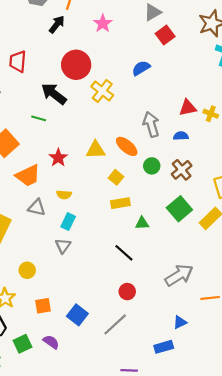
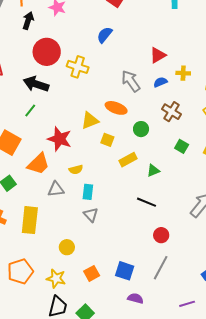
black arrow: (57, 24) -> (28, 21), moved
yellow cross: (211, 114) -> (183, 73), moved
green line: (39, 118) -> (30, 110), turned -48
red star: (58, 158) -> (60, 139), size x1.4
green circle: (152, 166) -> (141, 129), moved
yellow square: (116, 177) -> (107, 140), moved
green square: (179, 209) -> (182, 146), size x0.6
purple semicircle: (51, 342) -> (135, 298), moved

